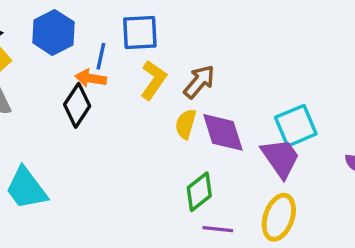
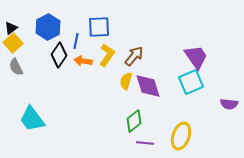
orange arrow: (91, 78) -> (83, 61), moved
black diamond: (77, 105) -> (59, 55), moved
purple trapezoid: (281, 158) -> (196, 57), moved

